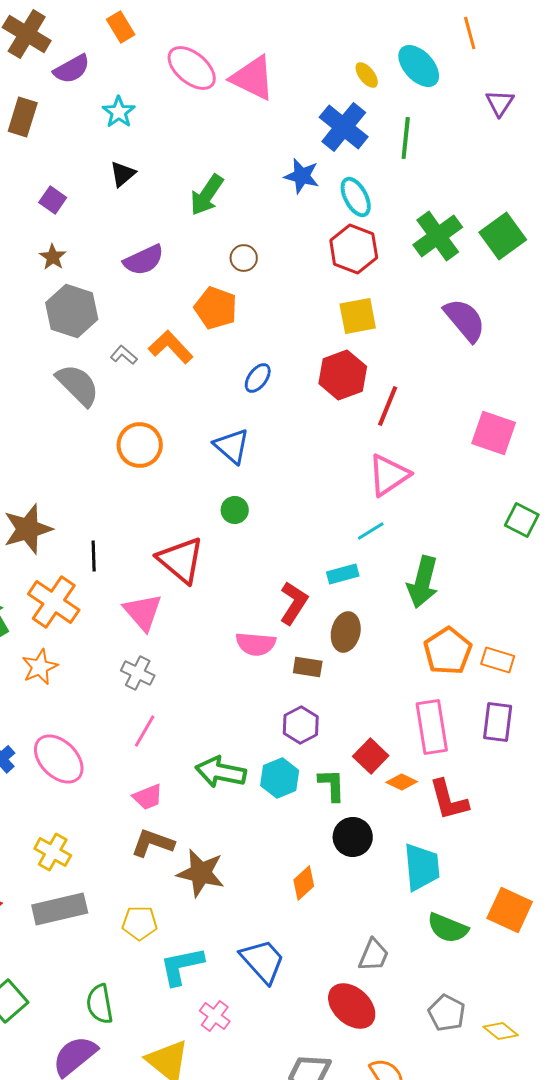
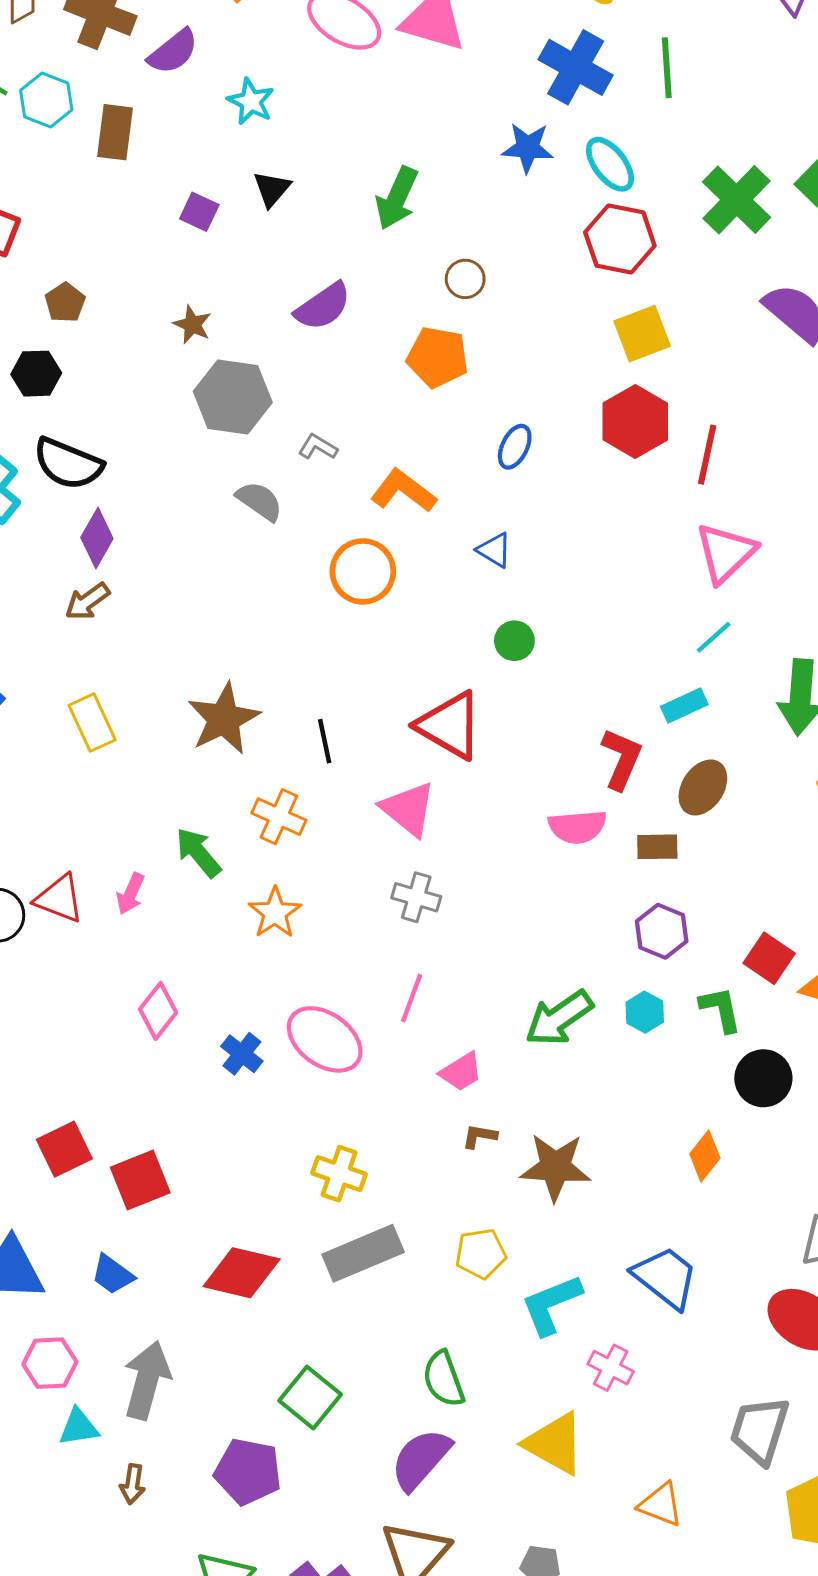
purple square: (53, 200) -> (199, 212), moved
orange L-shape: (171, 347) -> (403, 491), moved
gray semicircle: (78, 385) -> (260, 501), size x0.7
blue triangle: (232, 446) -> (494, 550), size x0.7
orange cross: (54, 602) -> (279, 817), size x0.7
brown ellipse: (346, 632) -> (703, 787), turned 30
pink line: (145, 731) -> (412, 998), moved
green arrow: (221, 772) -> (559, 1018), turned -36
cyan hexagon: (280, 778) -> (645, 1012), size x0.7
brown L-shape: (153, 843) -> (480, 1136), size x0.6

